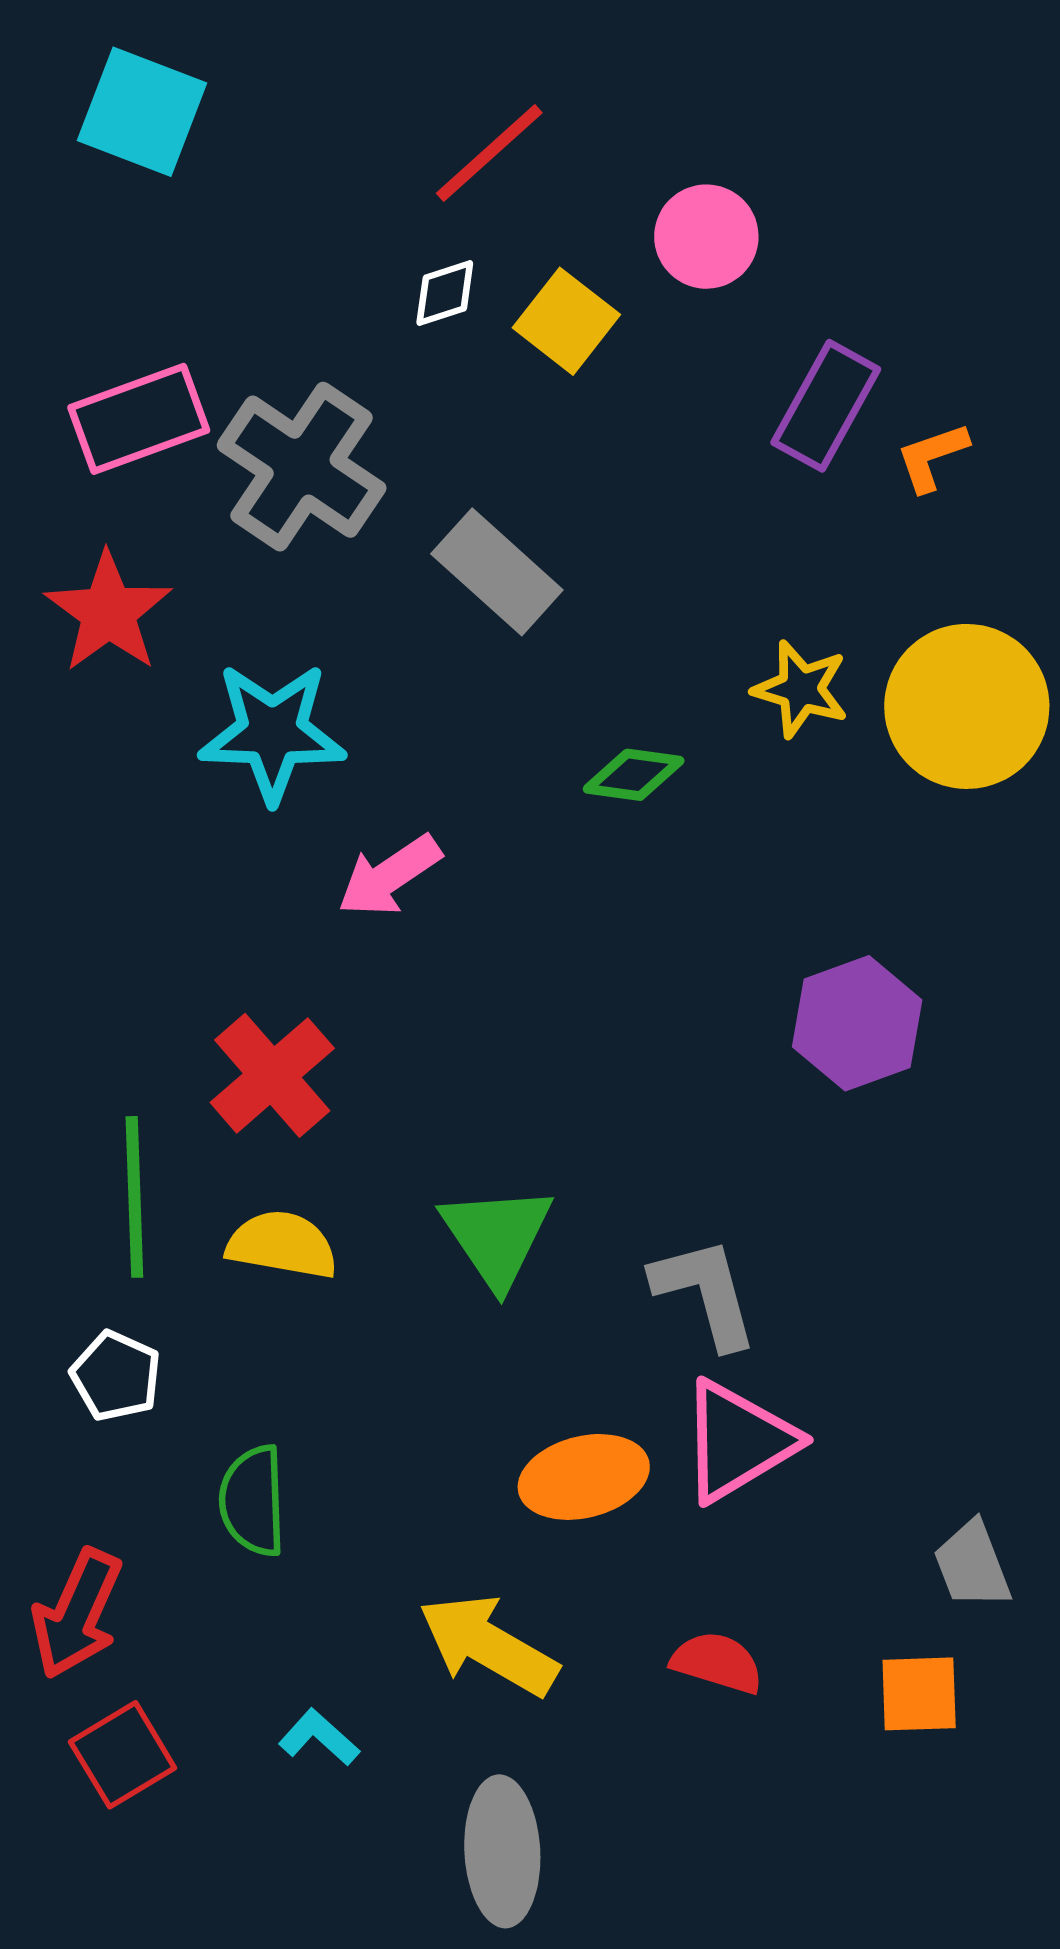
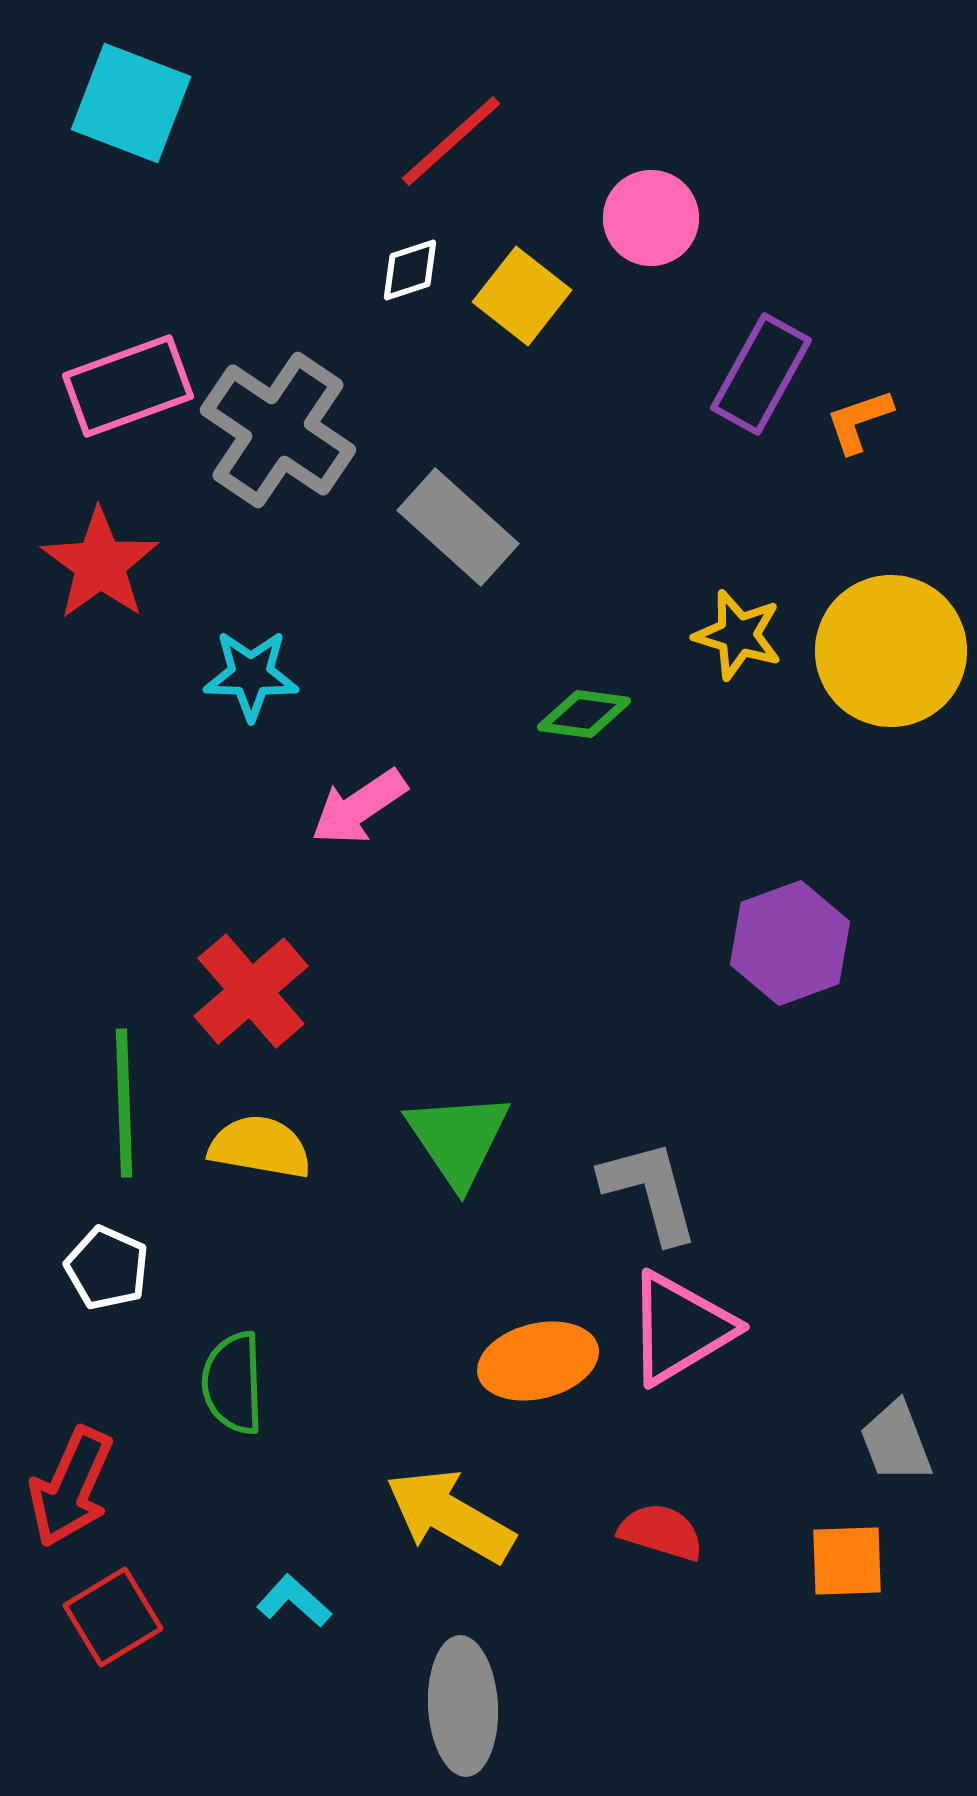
cyan star: (272, 733) -> (251, 675), size x0.7

